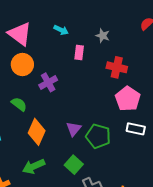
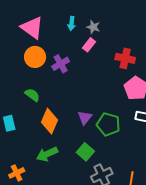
cyan arrow: (61, 30) -> (72, 23), turned 72
gray star: (103, 36) -> (93, 27), moved
pink rectangle: (79, 53) -> (89, 45), turned 32
purple cross: (48, 82) -> (61, 64), moved

